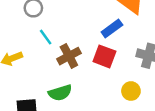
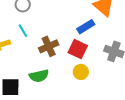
cyan line: (46, 37) -> (23, 31), moved
yellow circle: (131, 91) -> (81, 72), moved

